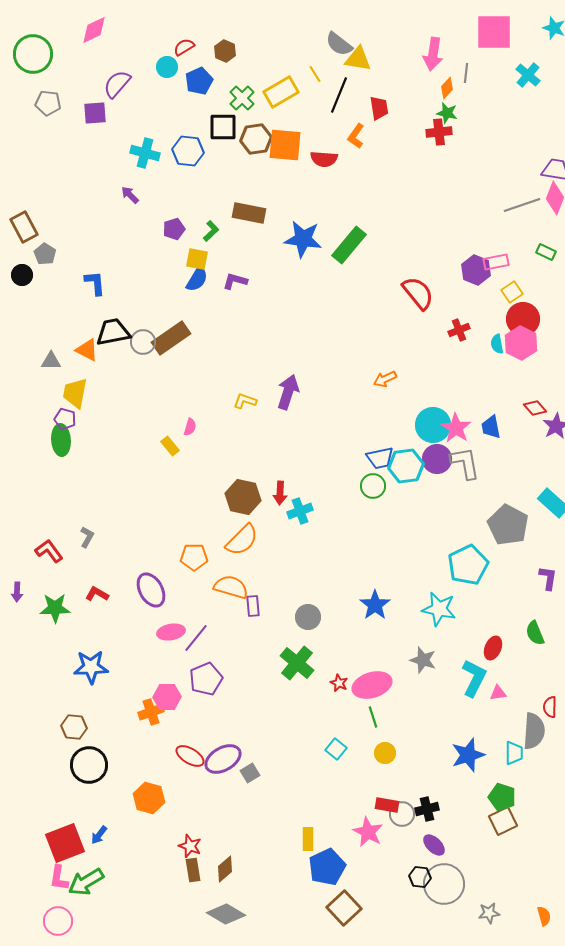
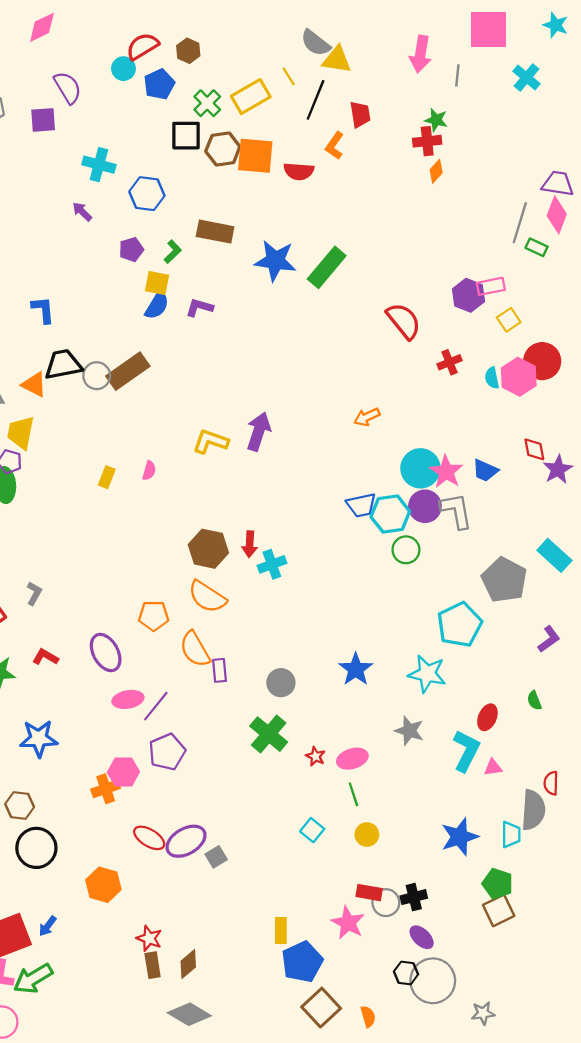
red semicircle: (184, 47) -> (142, 46), size x1.4
purple semicircle: (117, 84) -> (68, 88), turned 108
orange diamond: (447, 88) -> (436, 171), moved
blue hexagon: (188, 151) -> (147, 194), moved
gray line: (522, 205) -> (520, 223), turned -54
green rectangle: (546, 252) -> (537, 247), moved
red circle: (523, 319) -> (542, 361), moved
yellow L-shape: (245, 401) -> (211, 442), size x1.4
red diamond: (535, 408) -> (534, 449), turned 30
blue trapezoid: (491, 427) -> (485, 471), turned -55
yellow rectangle: (170, 446) -> (107, 477), moved, turned 60
green circle: (373, 486) -> (406, 550), moved
orange semicircle: (242, 540) -> (207, 597), turned 78
purple L-shape: (548, 578) -> (549, 639), turned 45
orange semicircle: (231, 587) -> (195, 649), turned -136
green semicircle: (535, 633) -> (534, 701), size x0.7
pink ellipse: (372, 685) -> (352, 759), size x0.7
orange semicircle: (544, 916) -> (368, 1017), moved

